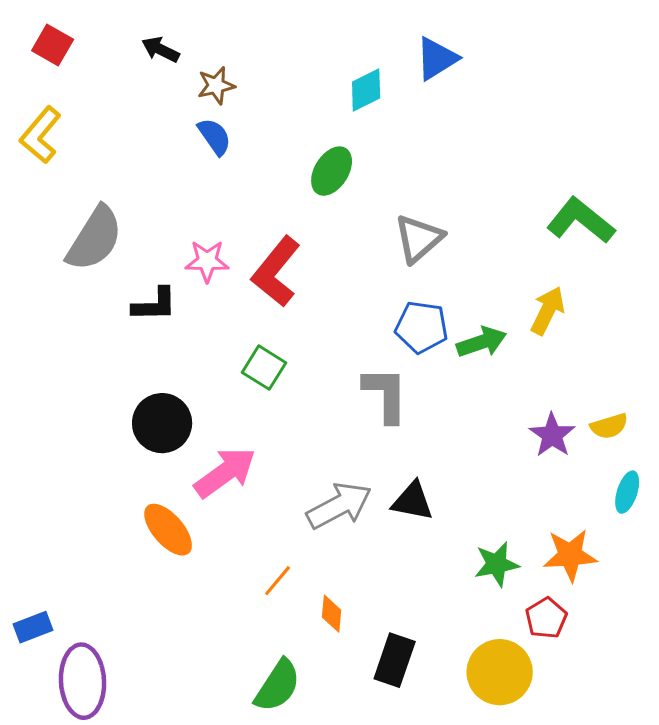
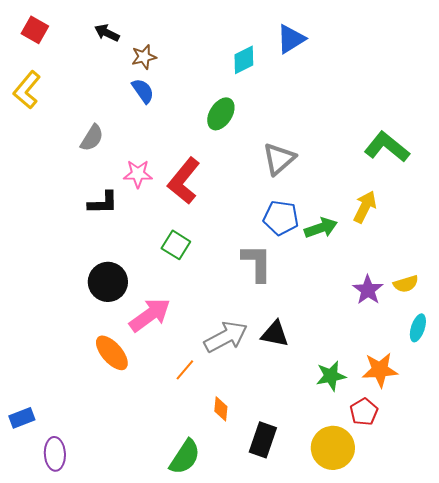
gray semicircle: (95, 239) -> (92, 138), moved, size x0.6
orange line: (278, 581) -> (185, 370), moved
purple ellipse: (83, 681) -> (55, 454), size x0.7

